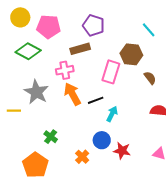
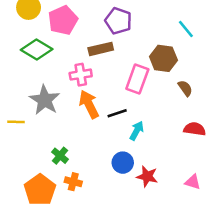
pink pentagon: (49, 27) -> (63, 20), turned -30
orange cross: (82, 157) -> (73, 182), moved, turned -32

